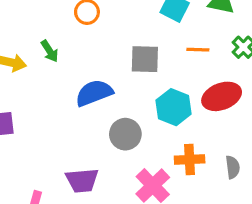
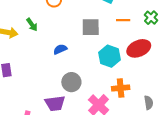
blue semicircle: (94, 93) -> (60, 49), size x0.6
gray circle: (125, 134) -> (71, 82), moved
gray semicircle: (233, 167) -> (149, 103), moved

